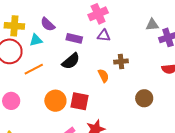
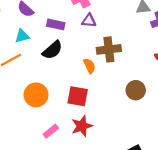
cyan triangle: (36, 40) -> (22, 36), moved
brown cross: (121, 62) -> (109, 49), size x1.5
red square: (80, 101) -> (78, 96), moved

